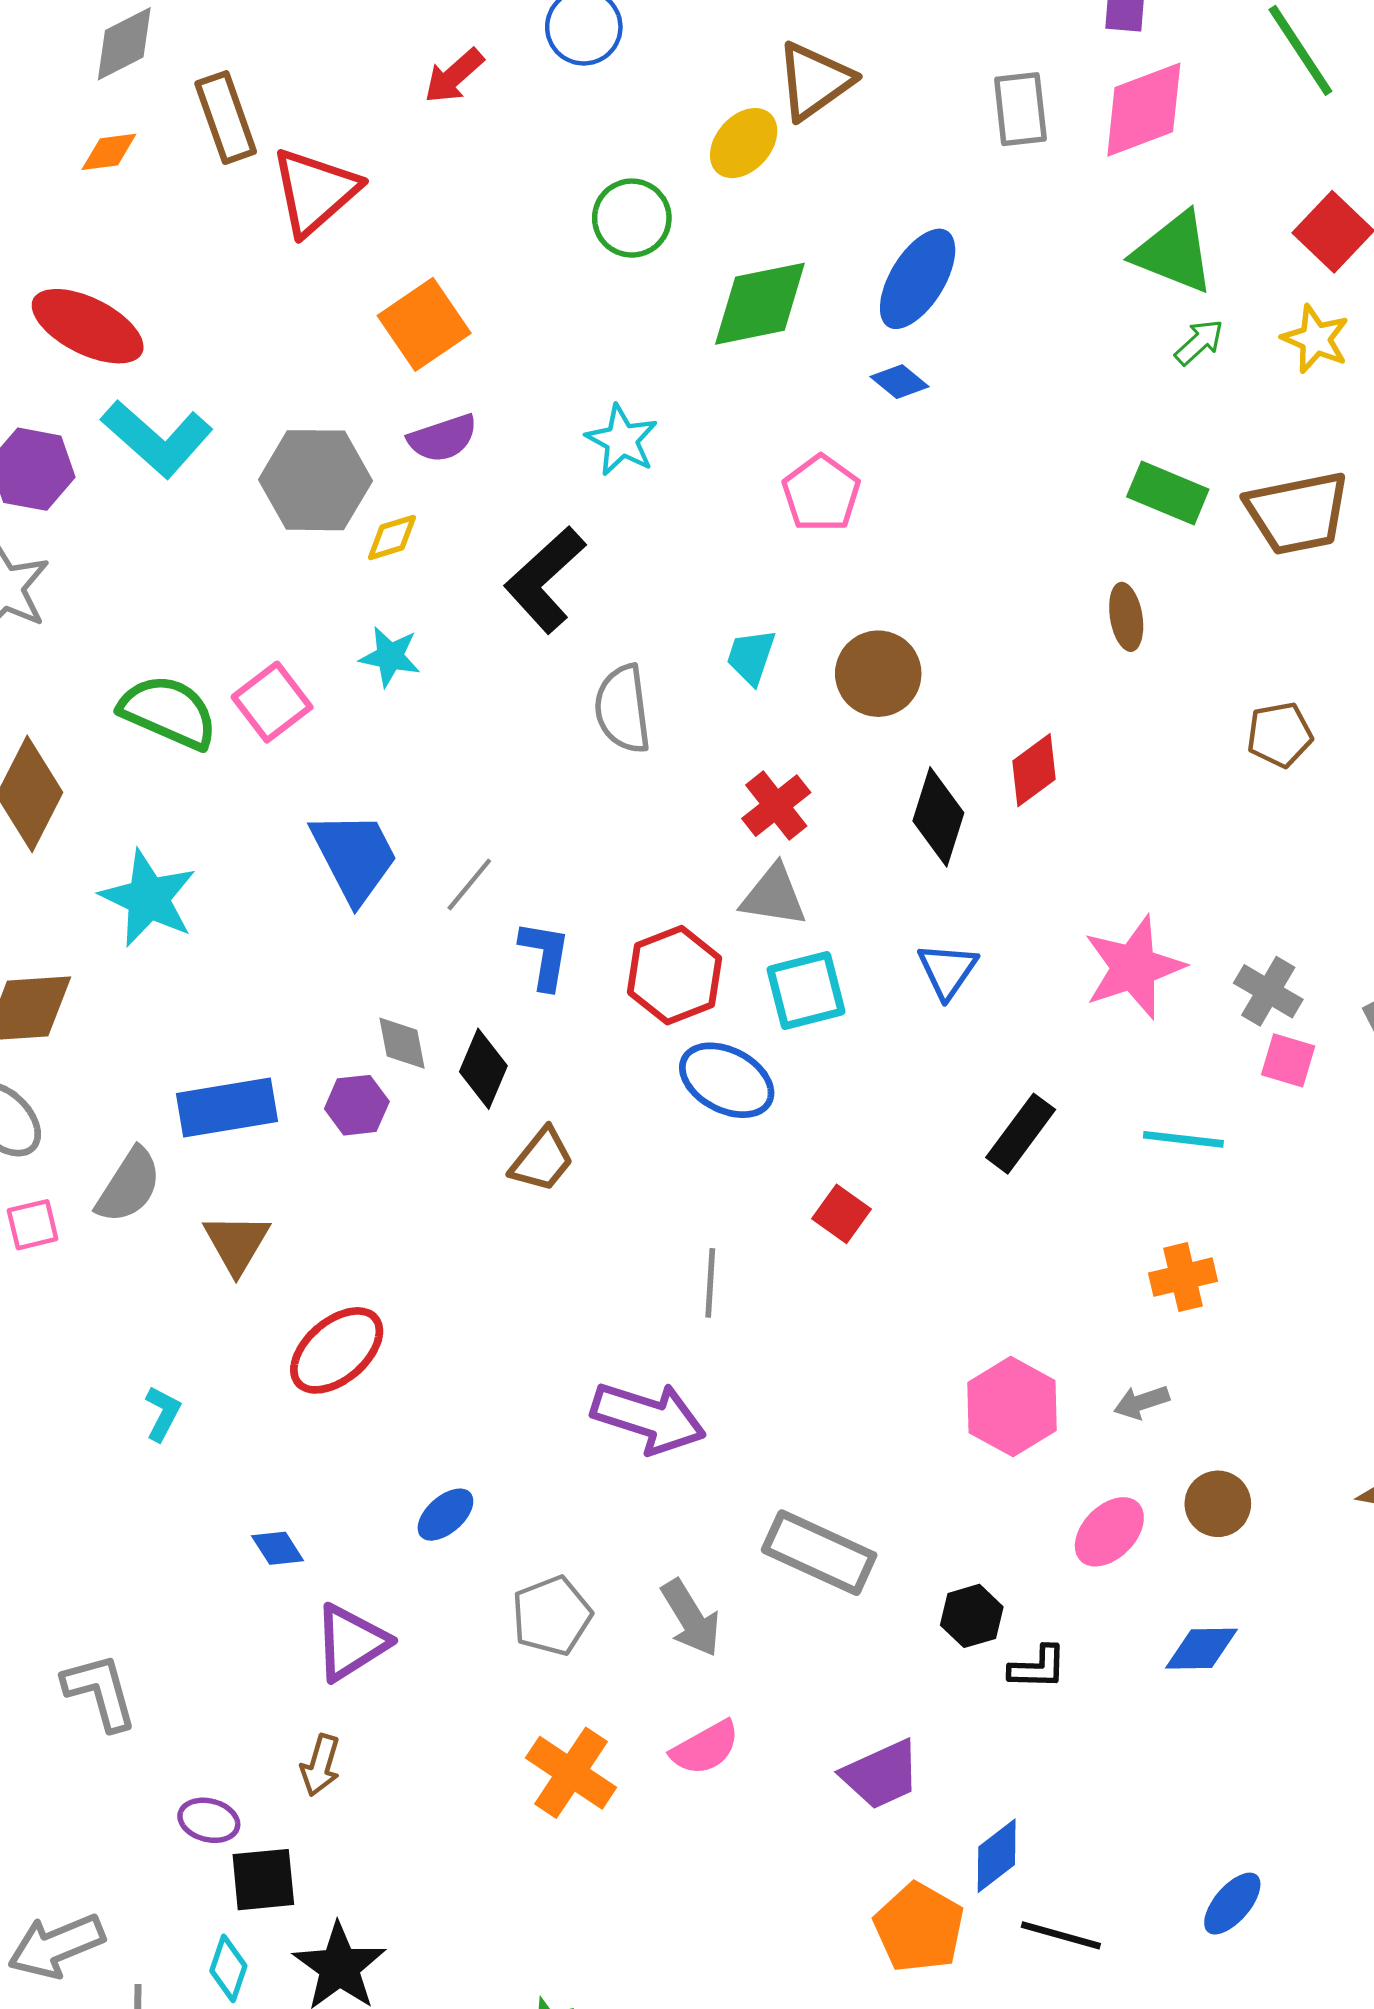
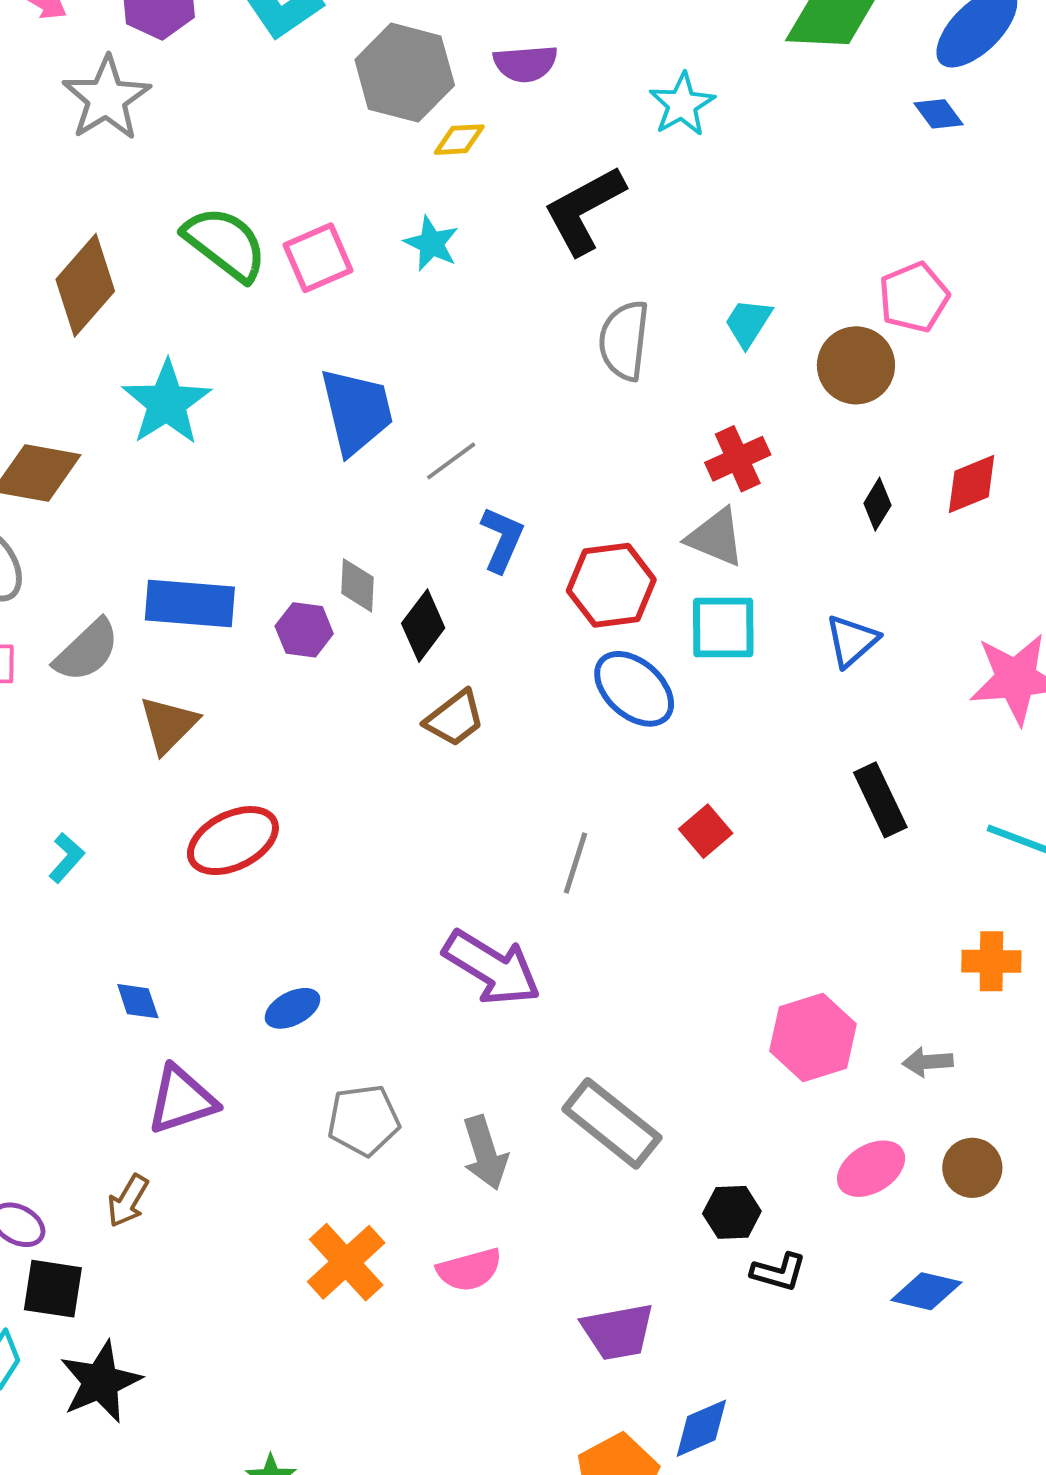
pink pentagon: (821, 493) -> (914, 297), moved
black diamond: (938, 817) -> (877, 504), size x0.6
black rectangle: (1021, 1134) -> (880, 800), turned -76

